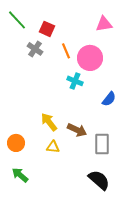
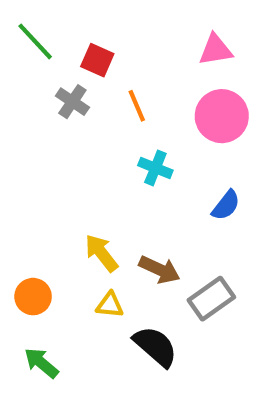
pink circle: (90, 58) -> (222, 116), moved
gray rectangle: (102, 144) -> (211, 299), turned 55
black semicircle: (99, 180) -> (155, 346), moved

